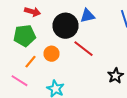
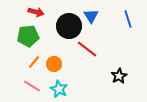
blue triangle: (88, 16) -> (91, 16), turned -49
orange circle: (52, 54) -> (54, 64), moved
pink line: (20, 81) -> (32, 86), moved

